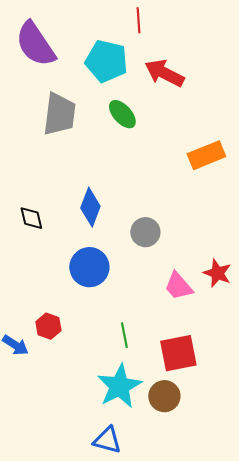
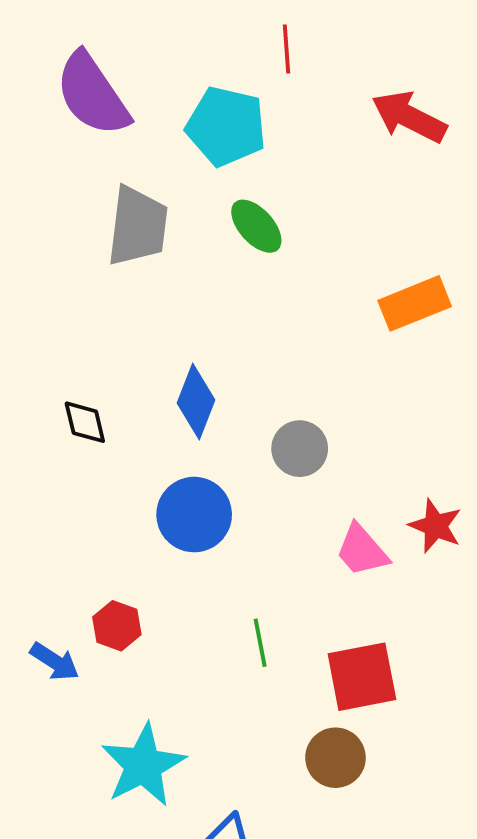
red arrow: (164, 73) -> (409, 117), moved
cyan star: (119, 386) -> (143, 765), moved

